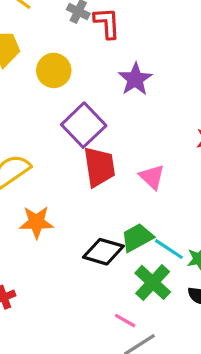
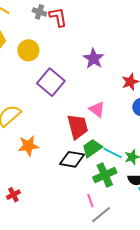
purple star: (135, 79) -> (94, 59), moved
red trapezoid: (99, 167) -> (78, 127), moved
green cross: (153, 282) -> (105, 175), turned 30
pink line: (125, 321) -> (90, 201), turned 48

